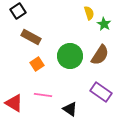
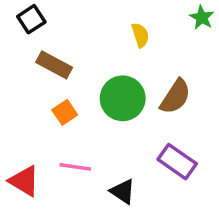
yellow semicircle: (89, 13) -> (140, 35), moved
green star: (104, 24) -> (202, 17), moved

